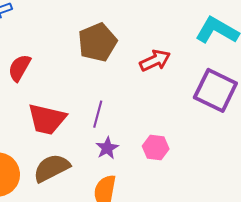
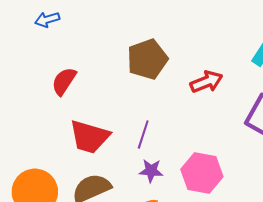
pink hexagon: (156, 147) -> (202, 173), size x1.5
purple star: (107, 148) -> (151, 171), turned 30

